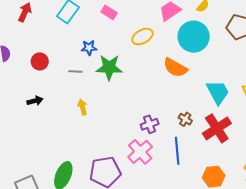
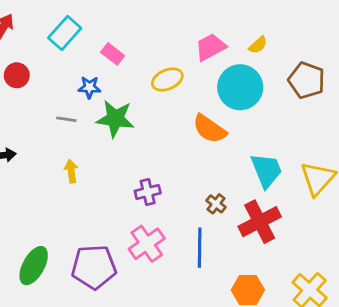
pink rectangle: (109, 12) -> (113, 54), moved
red circle: (40, 61) -> (17, 75), moved
purple cross: (150, 124) -> (148, 192), moved

